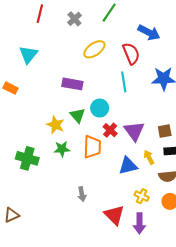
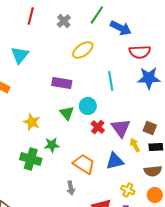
blue arrow: (149, 33) -> (121, 28), moved
red semicircle: (131, 53) -> (140, 52), moved, turned 110
yellow star: (56, 125) -> (32, 122), moved
brown square: (165, 131) -> (150, 128), turned 32
orange trapezoid: (92, 147) -> (84, 164), moved, turned -60
yellow arrow: (149, 157) -> (135, 145), moved
green cross: (27, 158) -> (31, 159), moved

